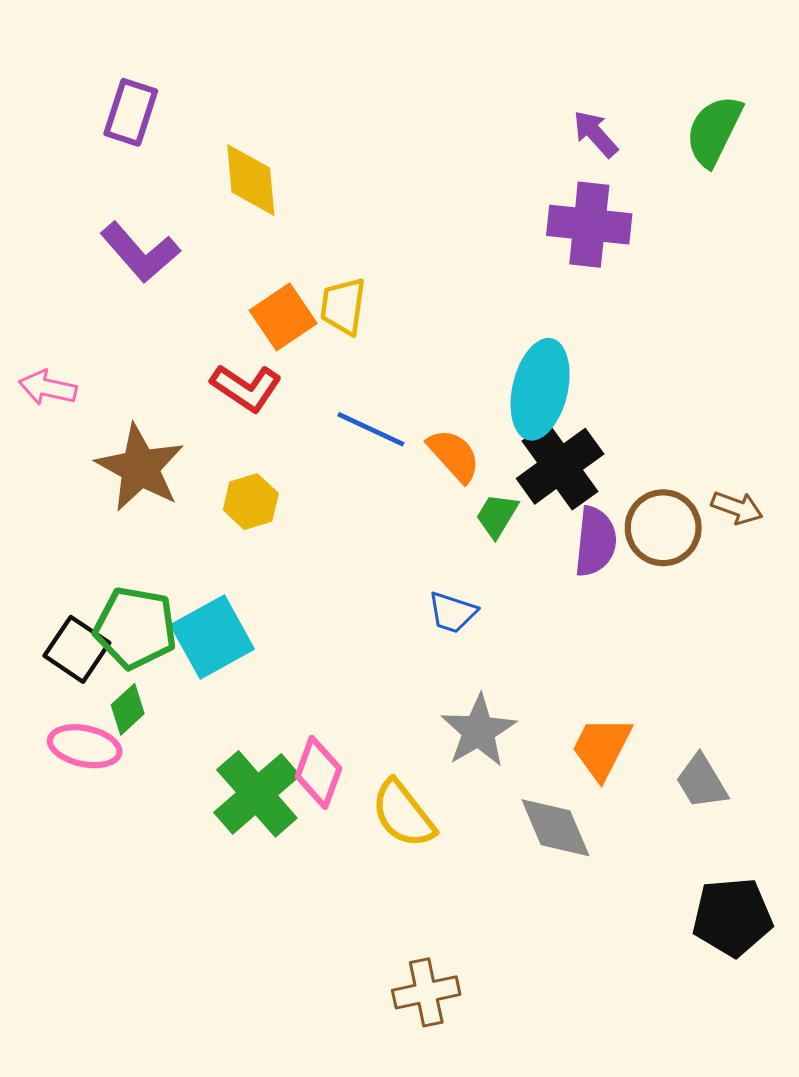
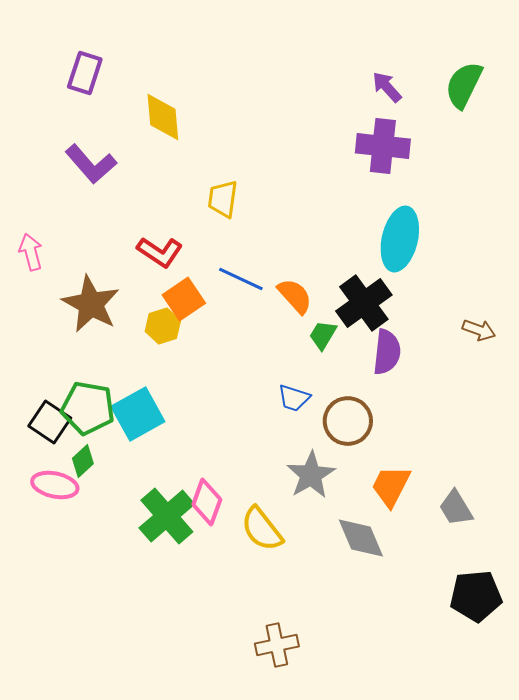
orange square: (283, 317) -> (184, 299), moved
pink arrow: (48, 388) -> (31, 252), turned 63
cyan ellipse: (540, 389) -> (400, 239), moved
brown circle: (663, 528) -> (348, 421), moved

